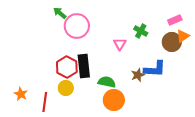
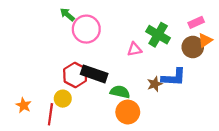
green cross: (141, 31) -> (158, 35), size x1.5
pink triangle: (120, 44) -> (134, 49), turned 48
black rectangle: (84, 66) -> (94, 74), turned -65
yellow circle: (66, 88) -> (63, 99), moved

